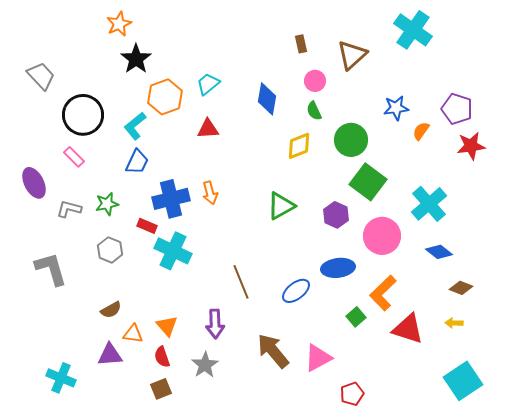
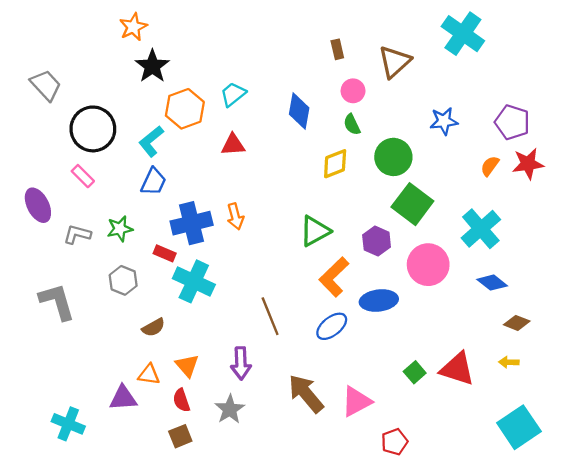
orange semicircle: (421, 131) -> (490, 166), moved
orange L-shape: (383, 293) -> (334, 277), moved
brown semicircle: (111, 310) -> (153, 327), moved
green square: (356, 317) -> (415, 372), moved

